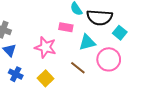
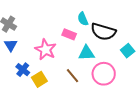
cyan square: (120, 33) -> (128, 51), moved
blue cross: (16, 74) -> (23, 70), moved

